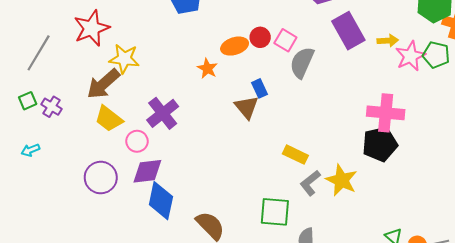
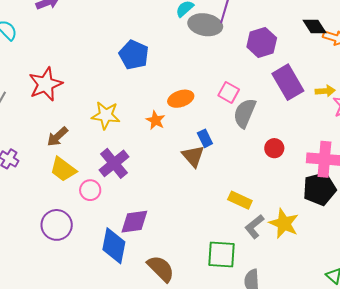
red circle: (260, 37) -> (274, 148), moved
yellow star: (124, 59) -> (106, 115), moved
brown arrow: (103, 84) -> (57, 137), size x0.7
purple diamond: (147, 171) -> (134, 222), moved

